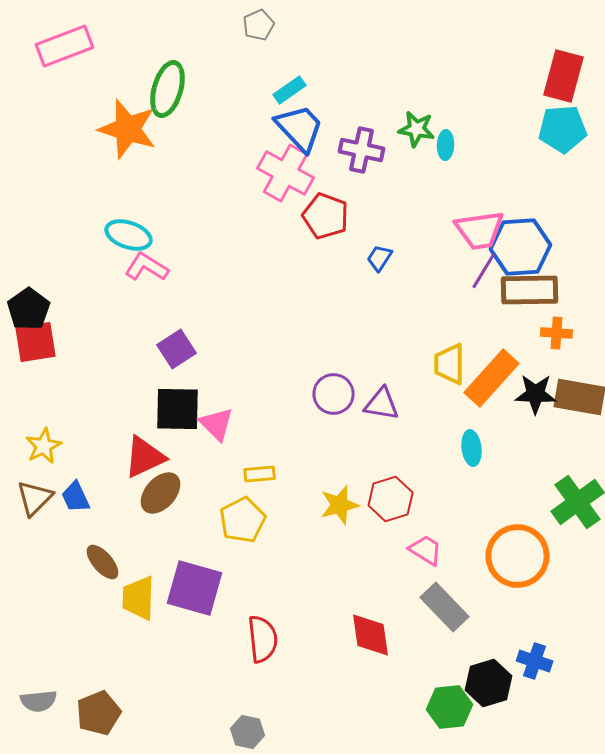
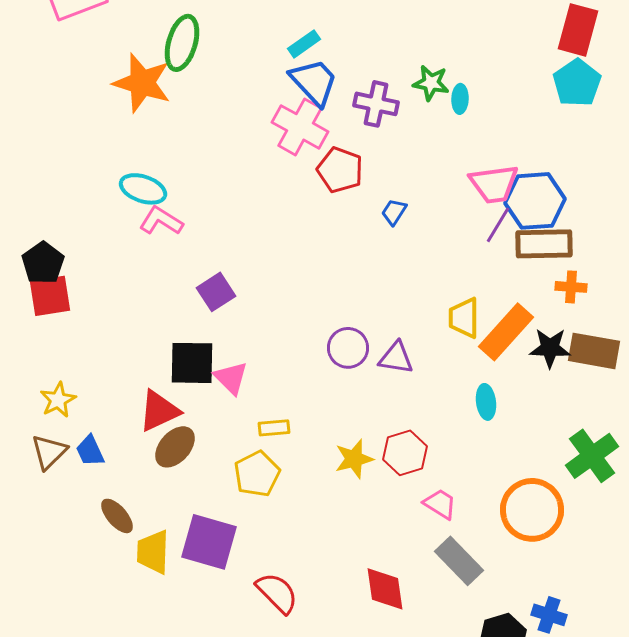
cyan pentagon: (563, 129) -> (577, 83), turned -30
purple square: (177, 349) -> (216, 292), moved
red semicircle: (263, 639) -> (277, 593), turned -39

